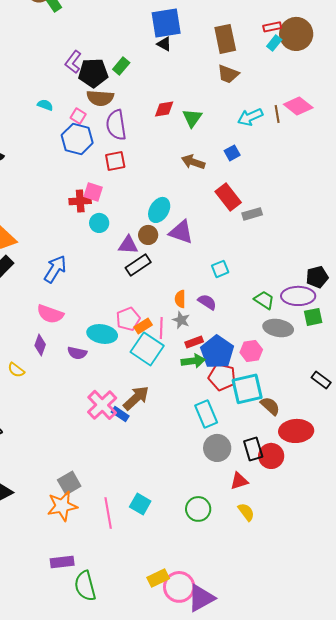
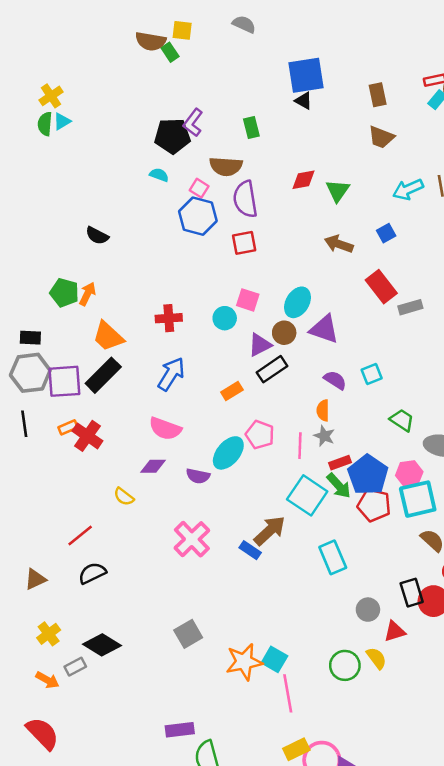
brown rectangle: (225, 39) -> (378, 95), size x0.7
green rectangle: (121, 66) -> (251, 127), turned -54
black pentagon: (93, 73) -> (172, 136), moved
pink square: (93, 192) -> (248, 300), moved
red cross: (80, 201) -> (169, 318), moved
purple triangle: (128, 245) -> (260, 345), turned -30
green trapezoid: (264, 300) -> (402, 420), moved
purple semicircle: (207, 302) -> (335, 380), moved
pink pentagon: (128, 319) -> (260, 435), turned -30
orange rectangle: (143, 326) -> (232, 391), moved
cyan ellipse: (102, 334) -> (228, 453), turned -60
purple diamond: (40, 345) -> (153, 466), turned 70
cyan square: (147, 349) -> (307, 495), moved
green arrow: (193, 361) -> (339, 486), turned 55
cyan square: (247, 389) -> (418, 499), moved
pink cross: (102, 405) -> (192, 539), moved
cyan rectangle: (206, 414) -> (333, 557), moved
gray circle: (217, 448) -> (368, 610), moved, size x0.7
orange star: (62, 506) -> (244, 662), moved
yellow semicircle: (246, 512) -> (376, 658), moved
pink line: (108, 513) -> (288, 693), moved

